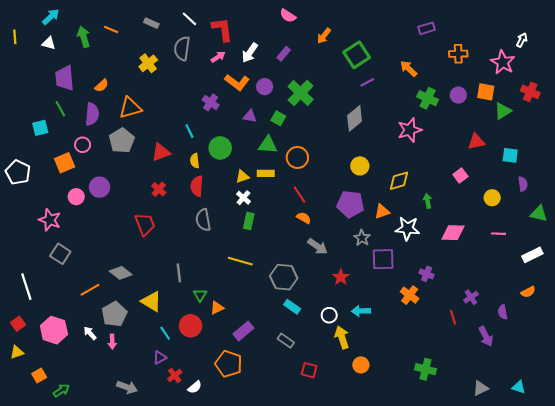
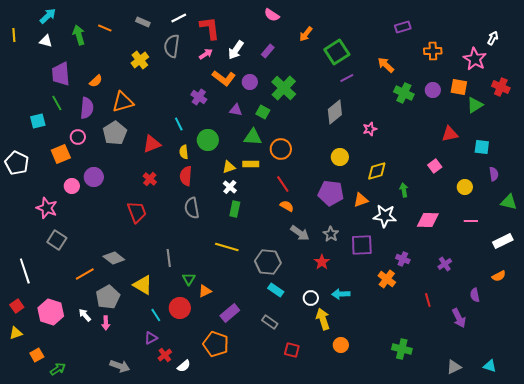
white line: (189, 19) -> (179, 18), turned -70
pink star: (410, 130) -> (370, 129), moved, size x0.6
gray star: (362, 238) -> (331, 234), moved
purple cross: (471, 297) -> (445, 264), moved

